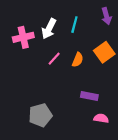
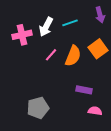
cyan line: (74, 25) -> (70, 23), turned 56
orange semicircle: (78, 60) -> (73, 56), size x1.5

